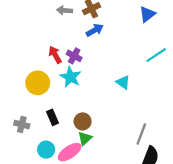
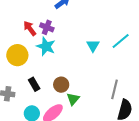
cyan line: (156, 55) -> (121, 41), moved
cyan triangle: (123, 82) -> (93, 46), turned 32
green triangle: (85, 138) -> (73, 99), moved

